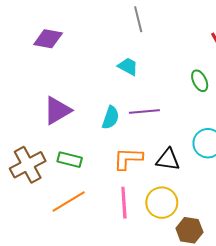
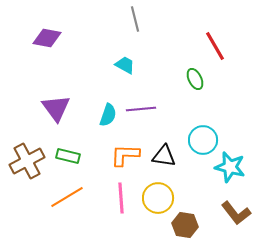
purple triangle: (57, 110) -> (56, 108), turned -36

